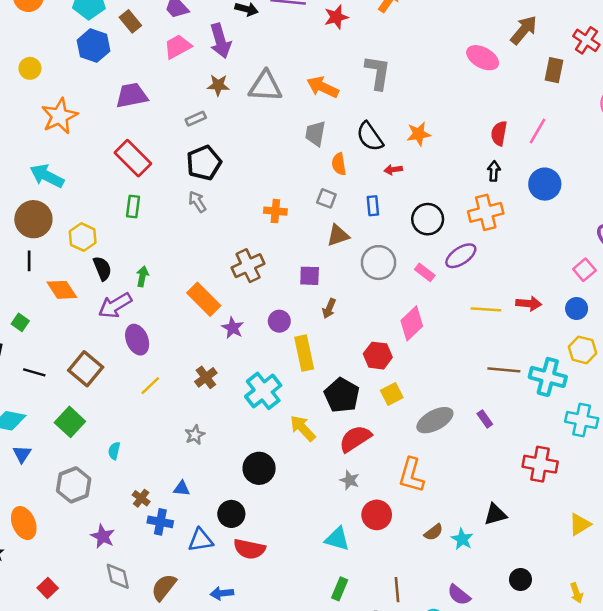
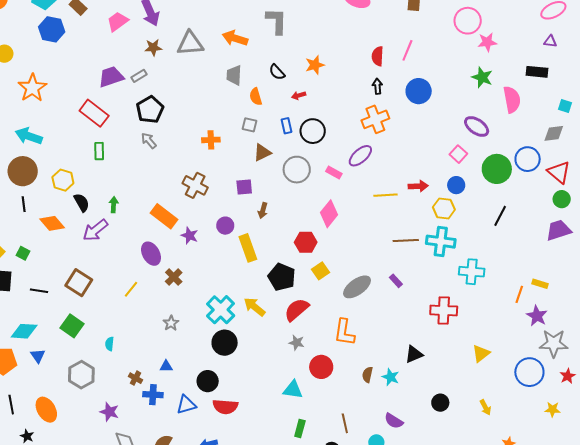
purple trapezoid: (132, 95) -> (111, 77), moved
black semicircle: (370, 137) -> (277, 72), size x0.7
black circle: (428, 219) -> (313, 131), moved
brown cross: (248, 266) -> (195, 185), turned -30
purple ellipse: (137, 340) -> (151, 254), moved
yellow hexagon: (582, 350) -> (444, 208), moved
cyan cross: (263, 391) -> (221, 310), moved
brown semicircle: (434, 532) -> (367, 375), turned 147

